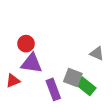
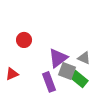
gray triangle: (97, 53) -> (84, 58), moved
purple triangle: (31, 63) -> (58, 58), moved, turned -45

